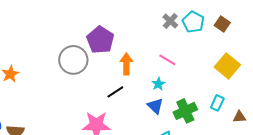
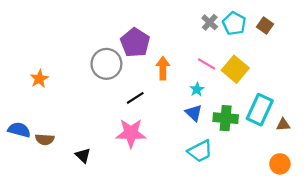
yellow square: (227, 66) -> (235, 69), moved
black line: (115, 92) -> (135, 98), moved
cyan rectangle: (217, 103) -> (260, 110), size x1.8
green cross: (185, 111) -> (226, 118), turned 30

